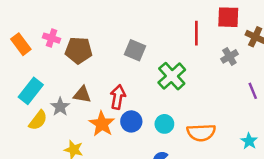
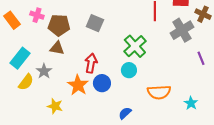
gray square: (135, 50) -> (95, 23), moved
gray cross: (229, 56) -> (182, 30), size x1.6
brown triangle: (82, 94) -> (57, 48), moved
cyan circle: (164, 124) -> (129, 70), moved
cyan star: (249, 141) -> (191, 103), moved

